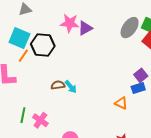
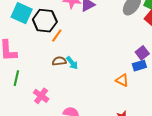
orange line: (23, 56) -> (57, 35), moved
green line: (23, 115) -> (16, 78), moved

